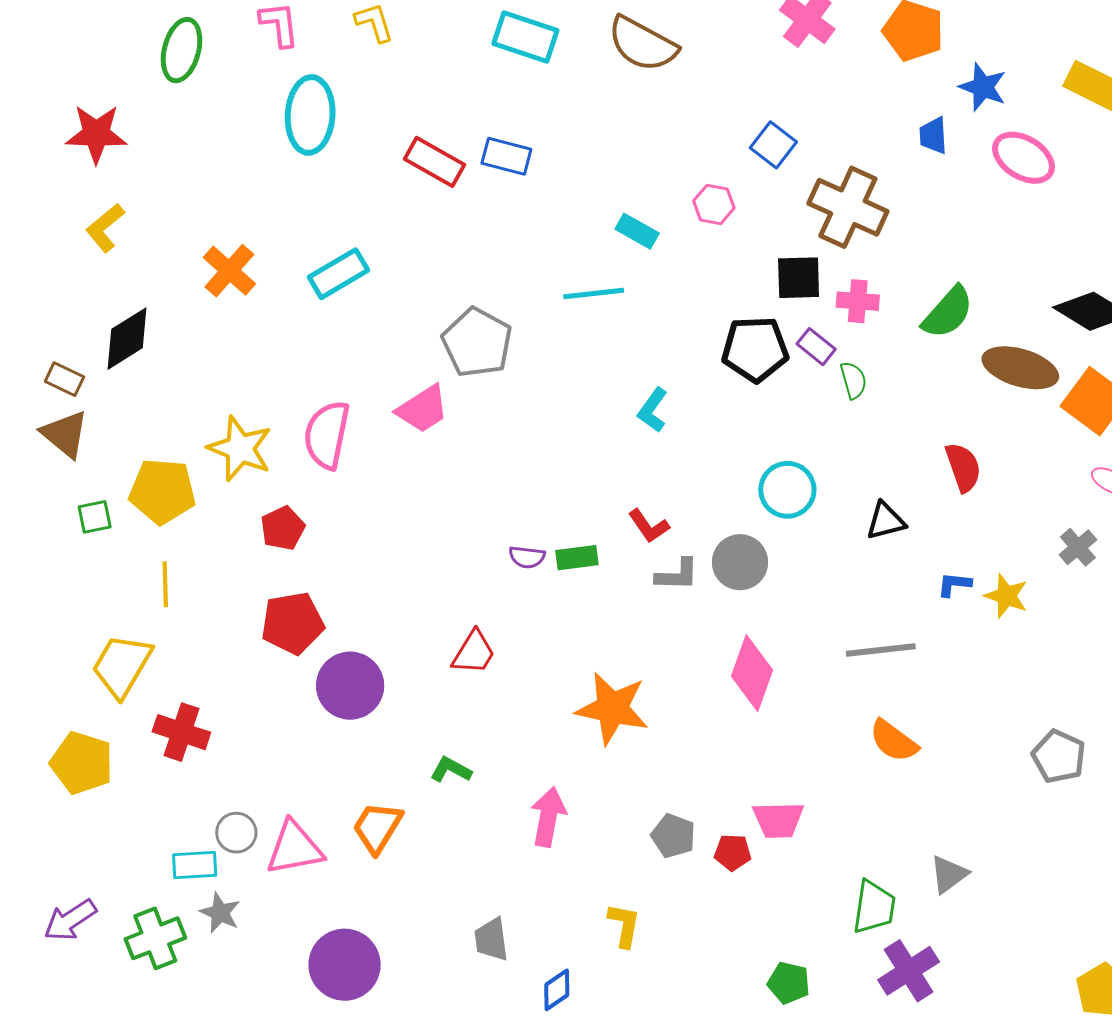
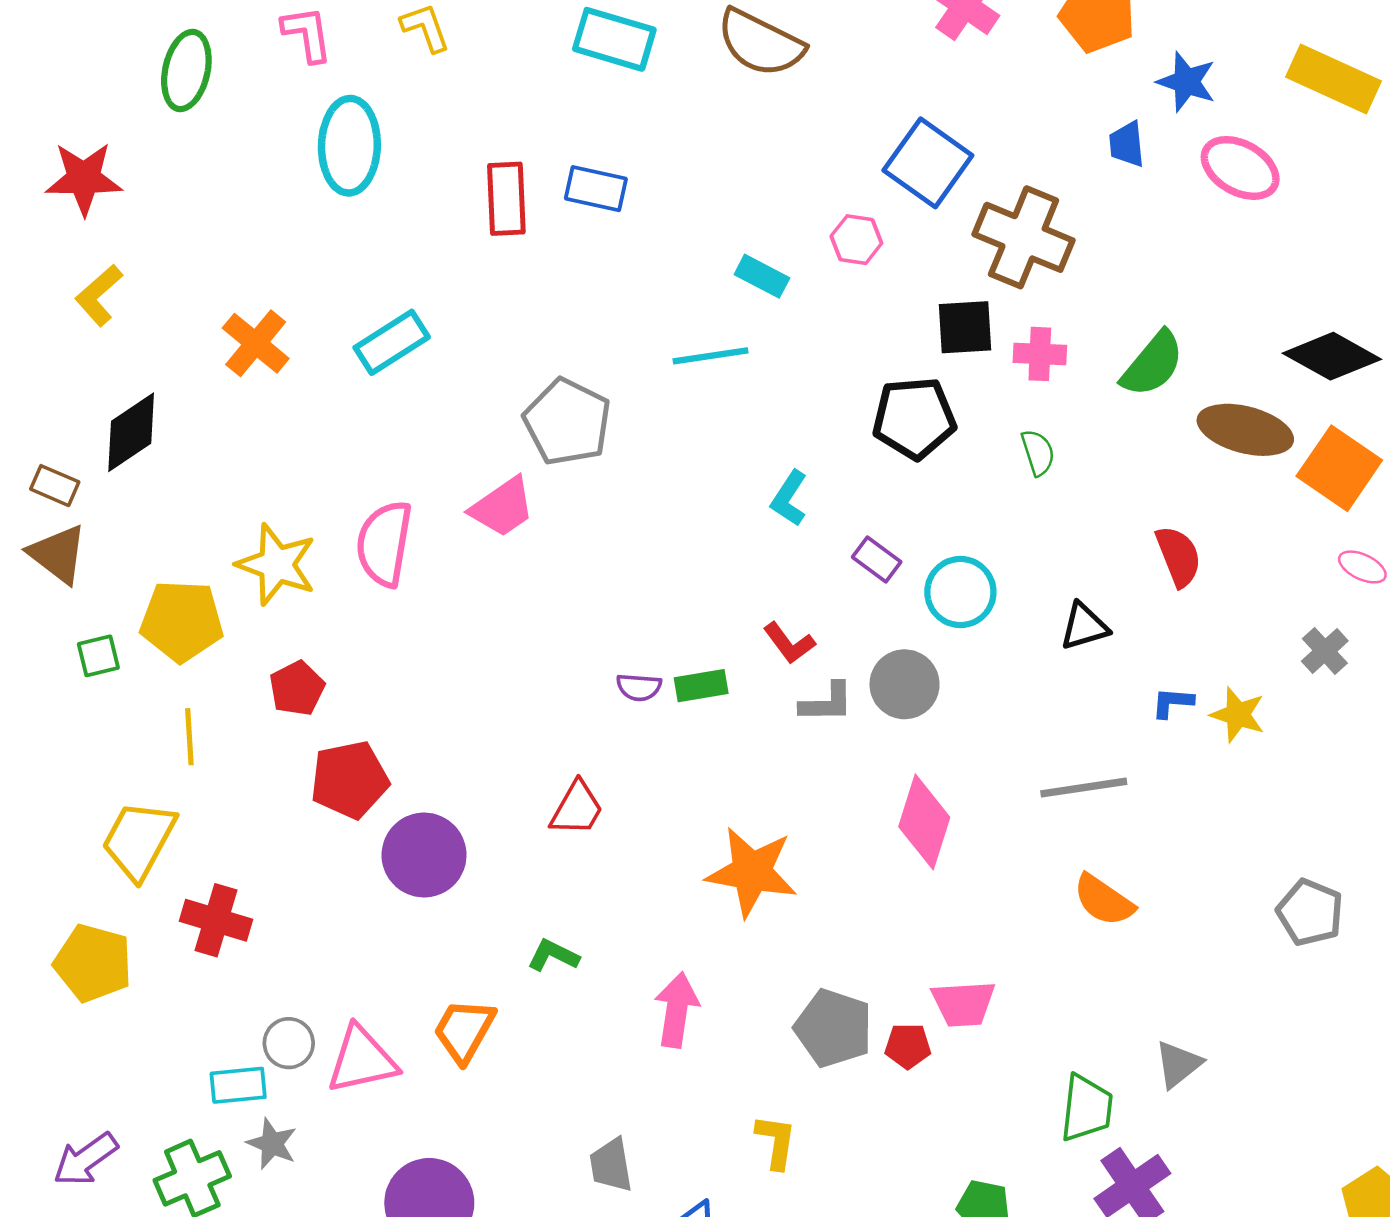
blue square: (773, 145) -> (928, 163), size x1.5
red rectangle: (435, 162) -> (506, 199), turned 60
purple rectangle: (816, 347) -> (877, 559), moved
red pentagon: (283, 528) -> (297, 688), moved
gray pentagon: (673, 836) -> (833, 1028), size x1.4

